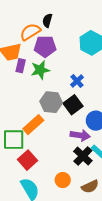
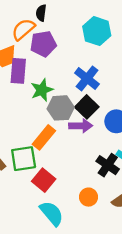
purple rectangle: (21, 66) -> (18, 71), size x1.5
green star: (40, 70) -> (42, 90), moved
blue cross: (77, 81) -> (87, 78), size x1.5
purple arrow: (80, 135) -> (81, 126), moved

